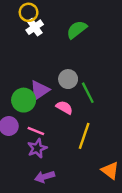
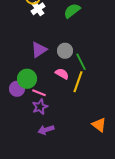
purple triangle: (40, 90) -> (39, 50), moved
green circle: (24, 100) -> (27, 79), moved
yellow line: (84, 136) -> (78, 82), moved

